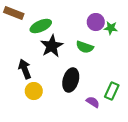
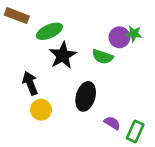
purple circle: (96, 22) -> (119, 37), moved
green rectangle: (112, 91) -> (135, 131), moved

